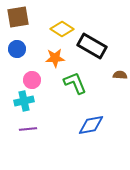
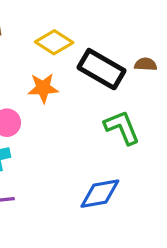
brown semicircle: (120, 75) -> (146, 64), moved
green L-shape: (75, 83) -> (122, 127), moved

